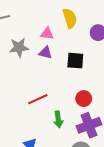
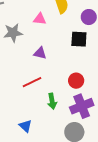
purple triangle: (45, 53) -> (40, 53), moved
black square: (75, 61) -> (79, 39), moved

